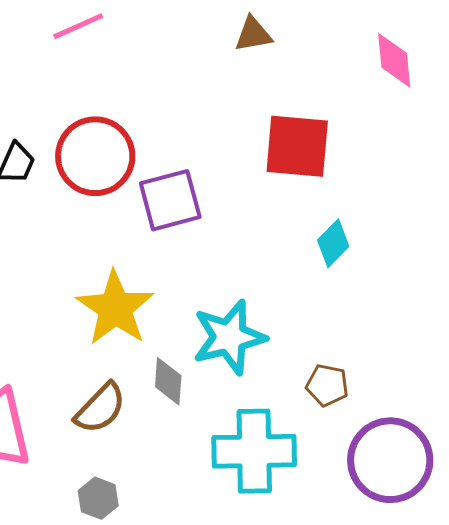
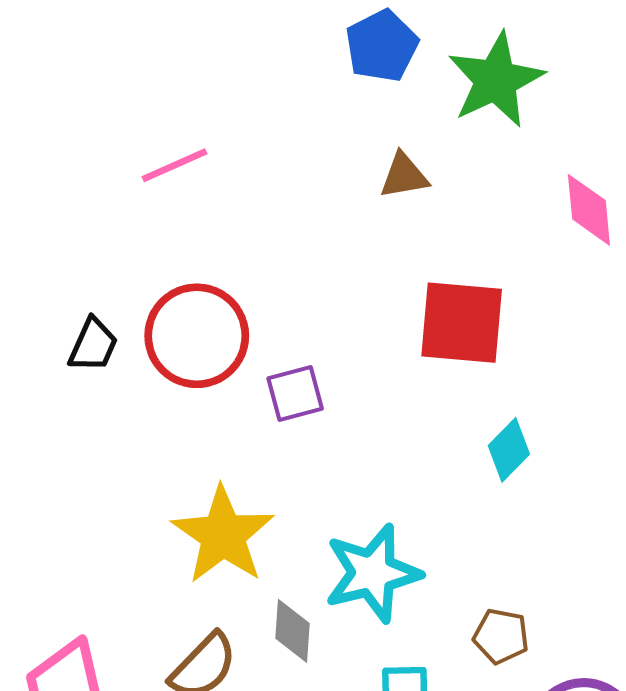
purple square: (170, 200) -> (295, 393), size x0.7

